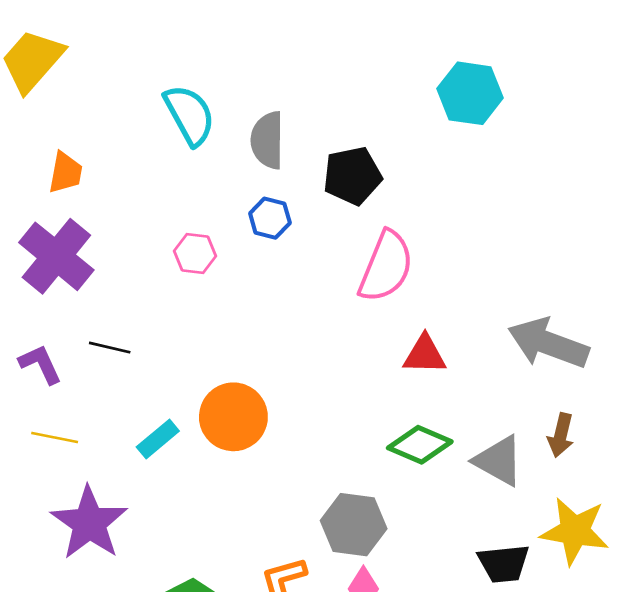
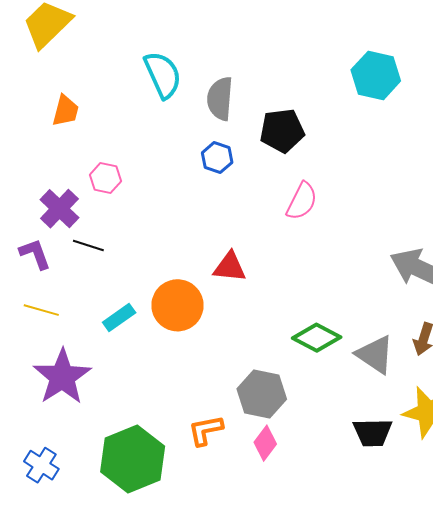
pink hexagon: (195, 253) -> (105, 178), moved
purple cross: (56, 256) -> (59, 209), moved, size x0.7
pink semicircle: (386, 267) -> (302, 201), size x0.7
red triangle: (425, 355) -> (230, 267), moved

